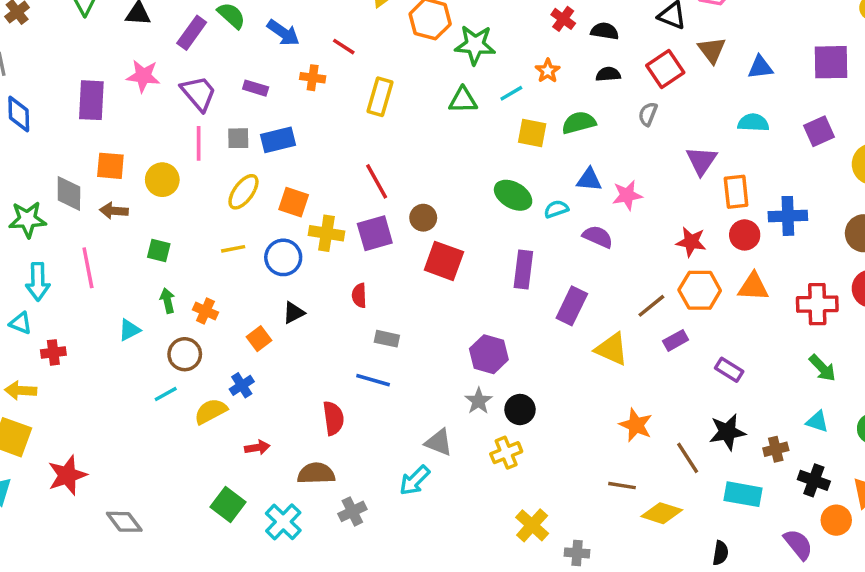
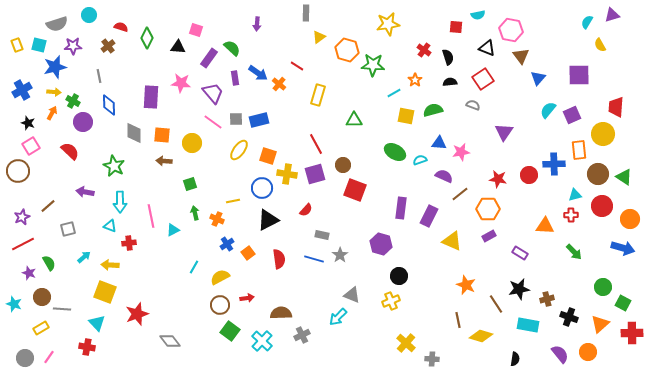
black semicircle: (605, 31) -> (448, 57), turned 63
blue arrow: (283, 33) -> (258, 73), moved
brown triangle: (712, 50) -> (521, 56), moved
blue triangle: (760, 67) -> (538, 78), turned -42
orange cross: (313, 78) -> (279, 84), turned 32
purple rectangle: (256, 88) -> (235, 78), moved, turned 64
green triangle: (463, 100) -> (354, 120), moved
gray semicircle: (648, 114) -> (473, 105), turned 88
cyan semicircle: (753, 123) -> (548, 110), moved, turned -54
pink line: (199, 143) -> (213, 122), turned -54
orange rectangle: (736, 192) -> (579, 150), moved
gray diamond: (69, 193) -> (134, 133), moved
green star: (27, 219) -> (114, 166), turned 30
yellow line: (233, 249) -> (233, 201), moved
green square: (159, 251) -> (190, 184), turned -32
pink line: (88, 268) -> (151, 216), moved
purple rectangle: (523, 270) -> (401, 208), moved
orange triangle: (753, 287) -> (545, 226), moved
orange hexagon: (700, 290) -> (488, 209), moved
red semicircle: (359, 295) -> (306, 210), turned -136
red cross: (817, 304) -> (571, 215), size x0.6
brown line: (651, 306) -> (460, 194), moved
black triangle: (294, 313) -> (268, 220), size x1.6
orange square: (259, 339) -> (248, 253), moved
brown circle: (185, 354) -> (220, 305), moved
blue cross: (242, 385) -> (227, 244), moved
cyan line: (166, 394) -> (194, 267), turned -32
gray star: (479, 401) -> (340, 255), moved
red semicircle: (333, 418) -> (279, 259), moved
cyan triangle: (817, 422) -> (575, 195), moved, turned -32
brown line: (622, 486) -> (458, 320), turned 70
orange circle: (836, 520) -> (588, 352), moved

